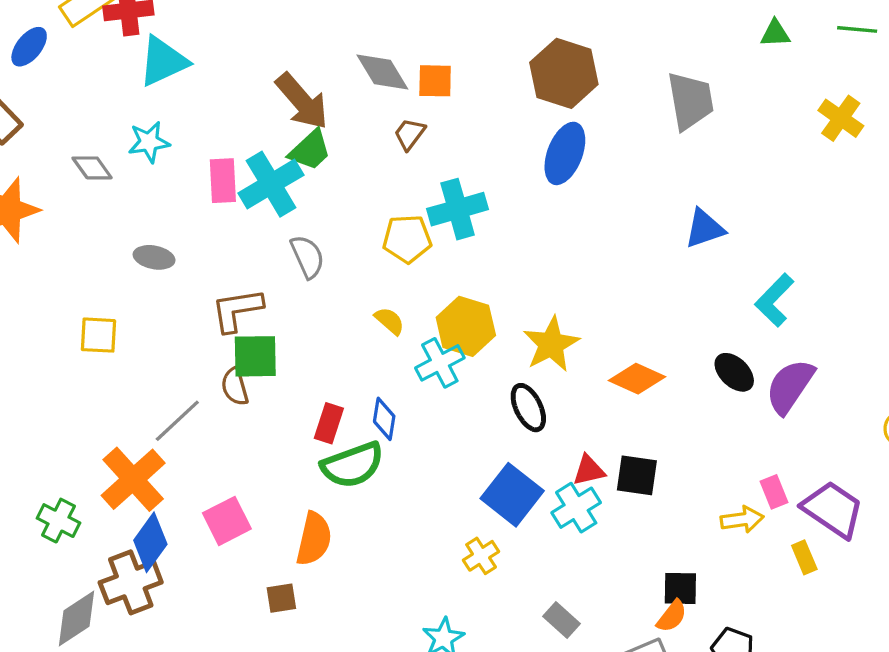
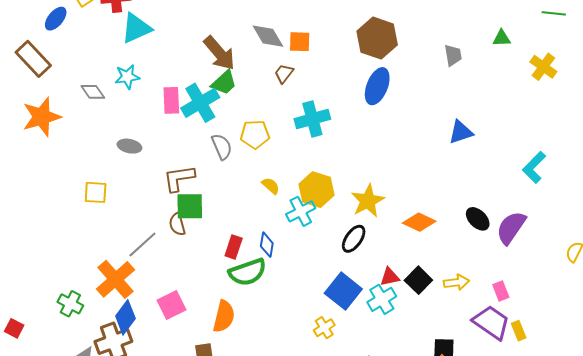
green triangle: (775, 34) -> (502, 38), moved
gray trapezoid: (690, 101) -> (453, 55), size x0.6
yellow pentagon: (407, 239) -> (255, 134), moved
cyan L-shape: (774, 300) -> (534, 167), moved
black ellipse: (528, 408) -> (354, 239), turned 60
black square: (637, 475) -> (418, 280), turned 36
purple trapezoid: (833, 509) -> (491, 322), moved
yellow arrow: (742, 520) -> (456, 282), moved

